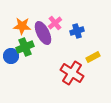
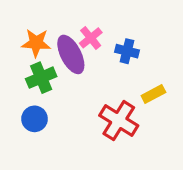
blue cross: (77, 31) -> (127, 51), turned 32
blue circle: (11, 56) -> (35, 119), moved

